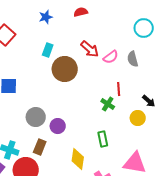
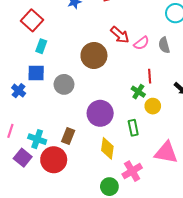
cyan rectangle: (48, 50) -> (41, 46), moved
gray circle: (36, 117) -> (64, 84), moved
yellow circle: (138, 118) -> (153, 106), moved
purple circle: (58, 126) -> (100, 113), moved, size x1.6

